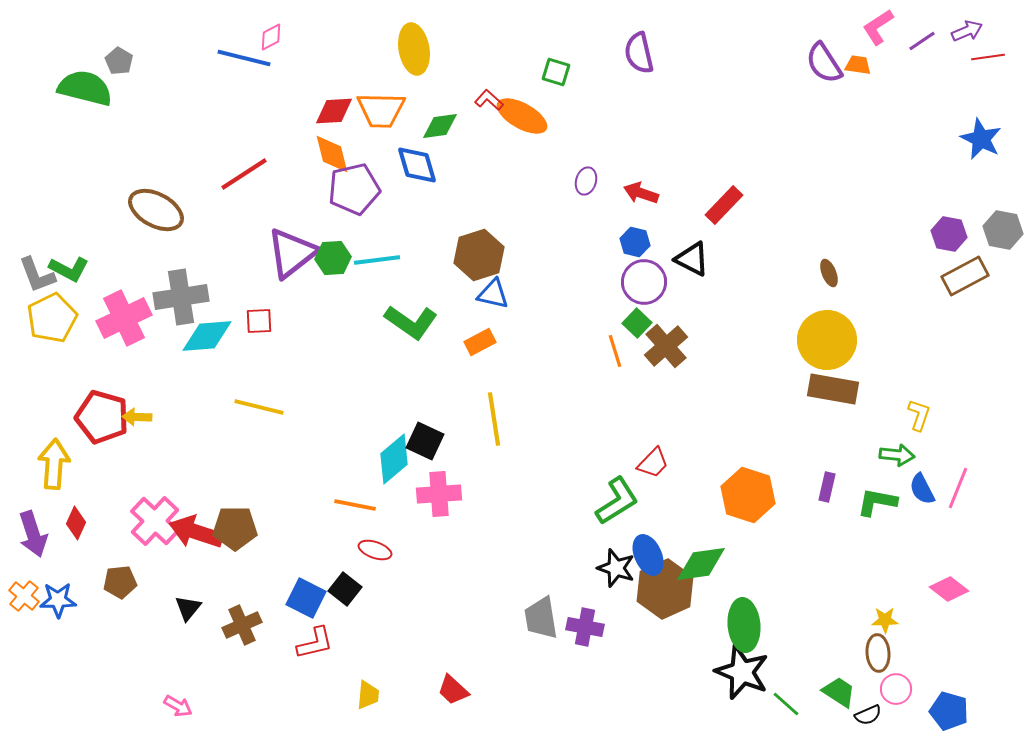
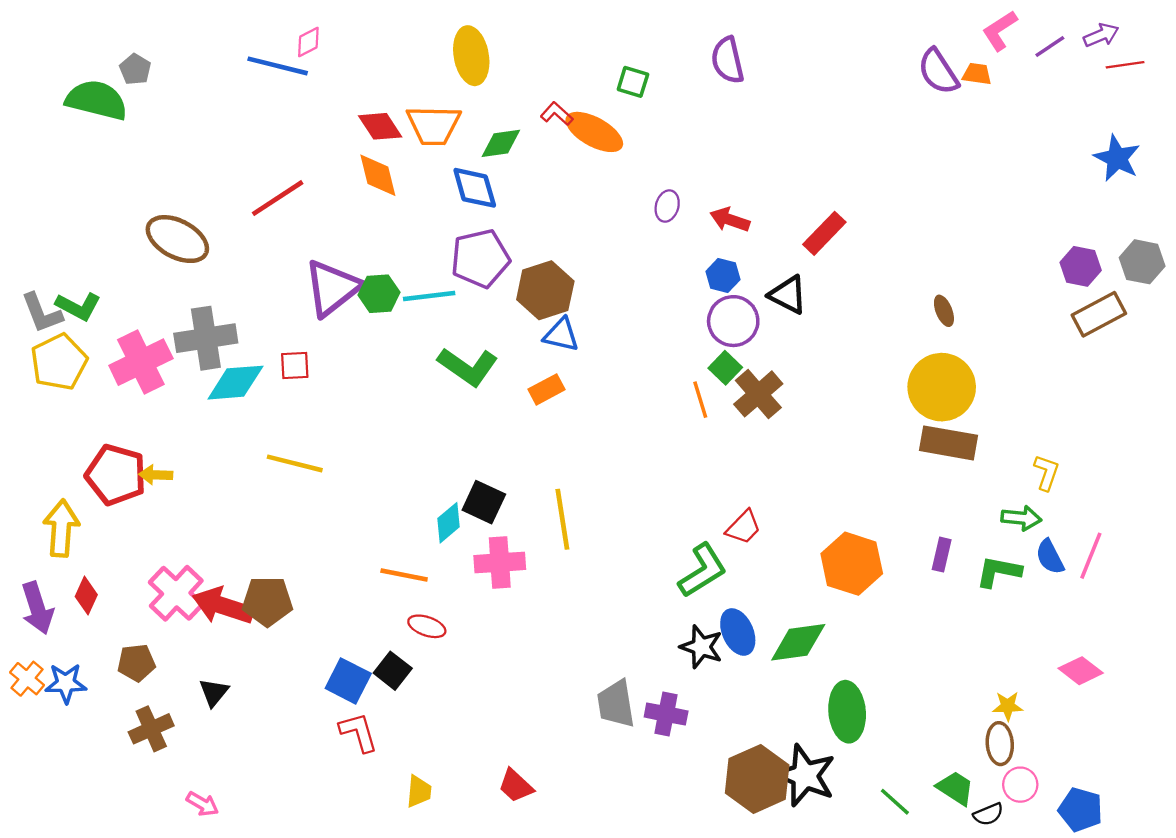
red diamond: (334, 111) -> (380, 126), turned 60
purple pentagon: (354, 189) -> (480, 258), moved
yellow line: (494, 419) -> (562, 519), moved
cyan diamond: (394, 459) -> (448, 523), size x0.7
brown hexagon: (665, 589) -> (757, 779), moved
brown cross: (242, 625) -> (151, 729), moved
red L-shape: (315, 643) -> (358, 732), turned -93
black star: (742, 672) -> (805, 776), moved

